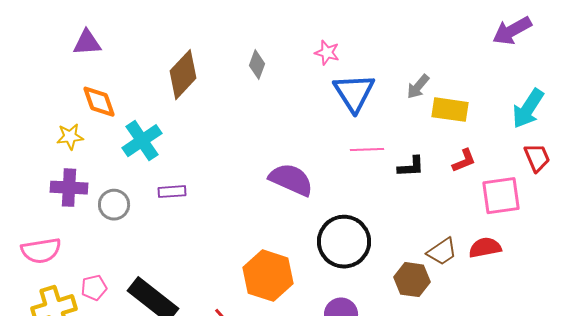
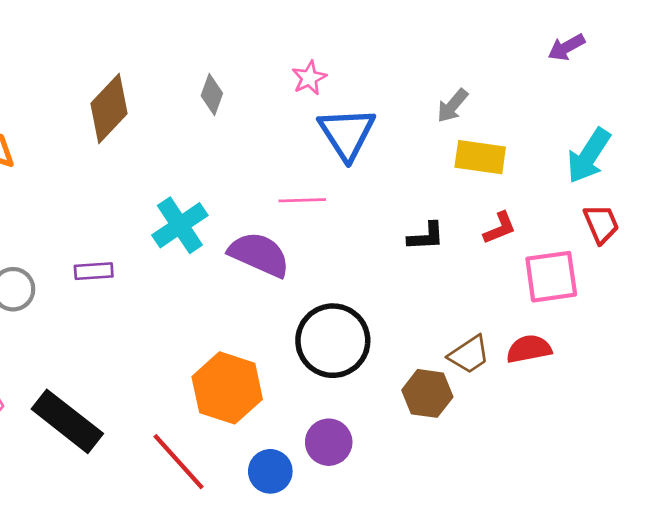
purple arrow: (512, 31) -> (566, 47), size x0.7
pink star: (327, 53) -> (309, 78), turned 30
gray arrow: (418, 87) -> (452, 106), moved
cyan cross: (142, 141) -> (180, 225), moved
pink line: (367, 150) -> (302, 200), moved

